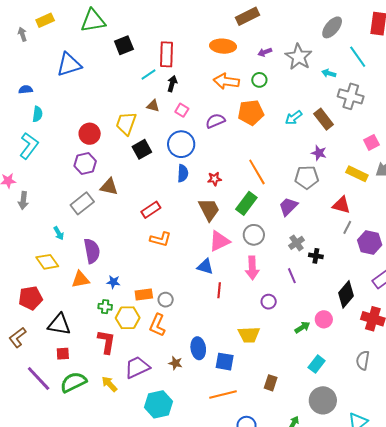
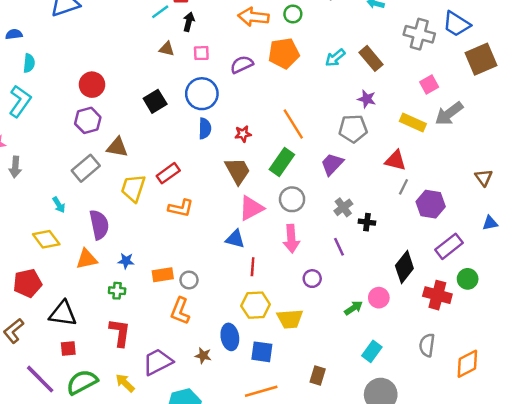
gray cross: (351, 96) -> (419, 34), moved
pink square: (182, 110) -> (201, 53), turned -32
yellow trapezoid: (126, 123) -> (133, 188), moved
yellow hexagon: (128, 318) -> (256, 305), moved

